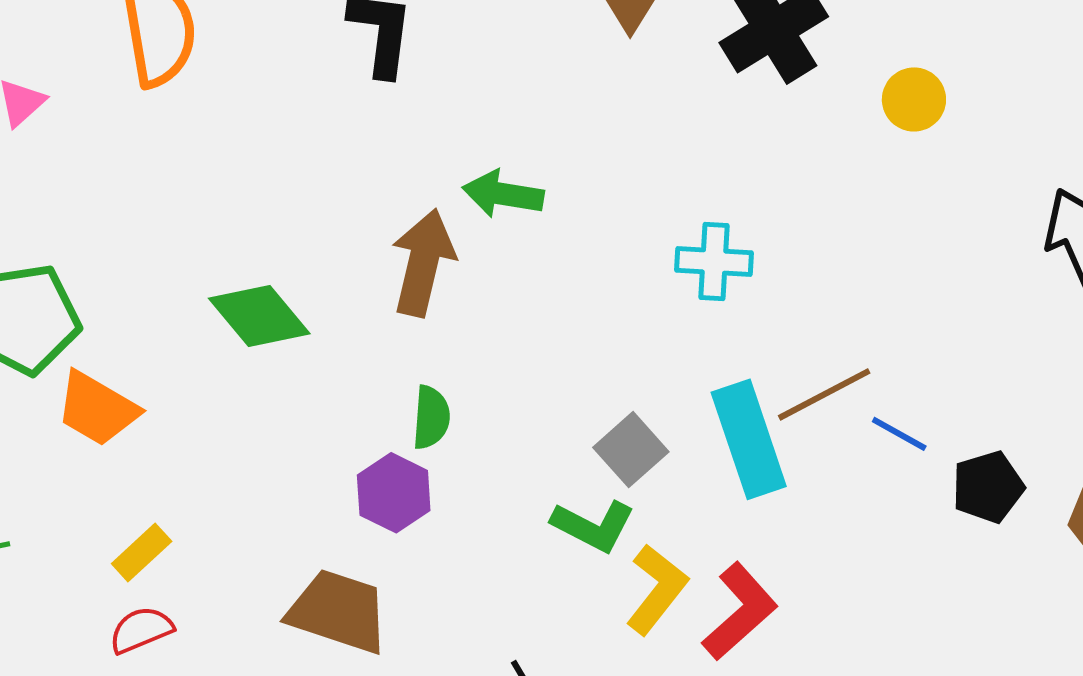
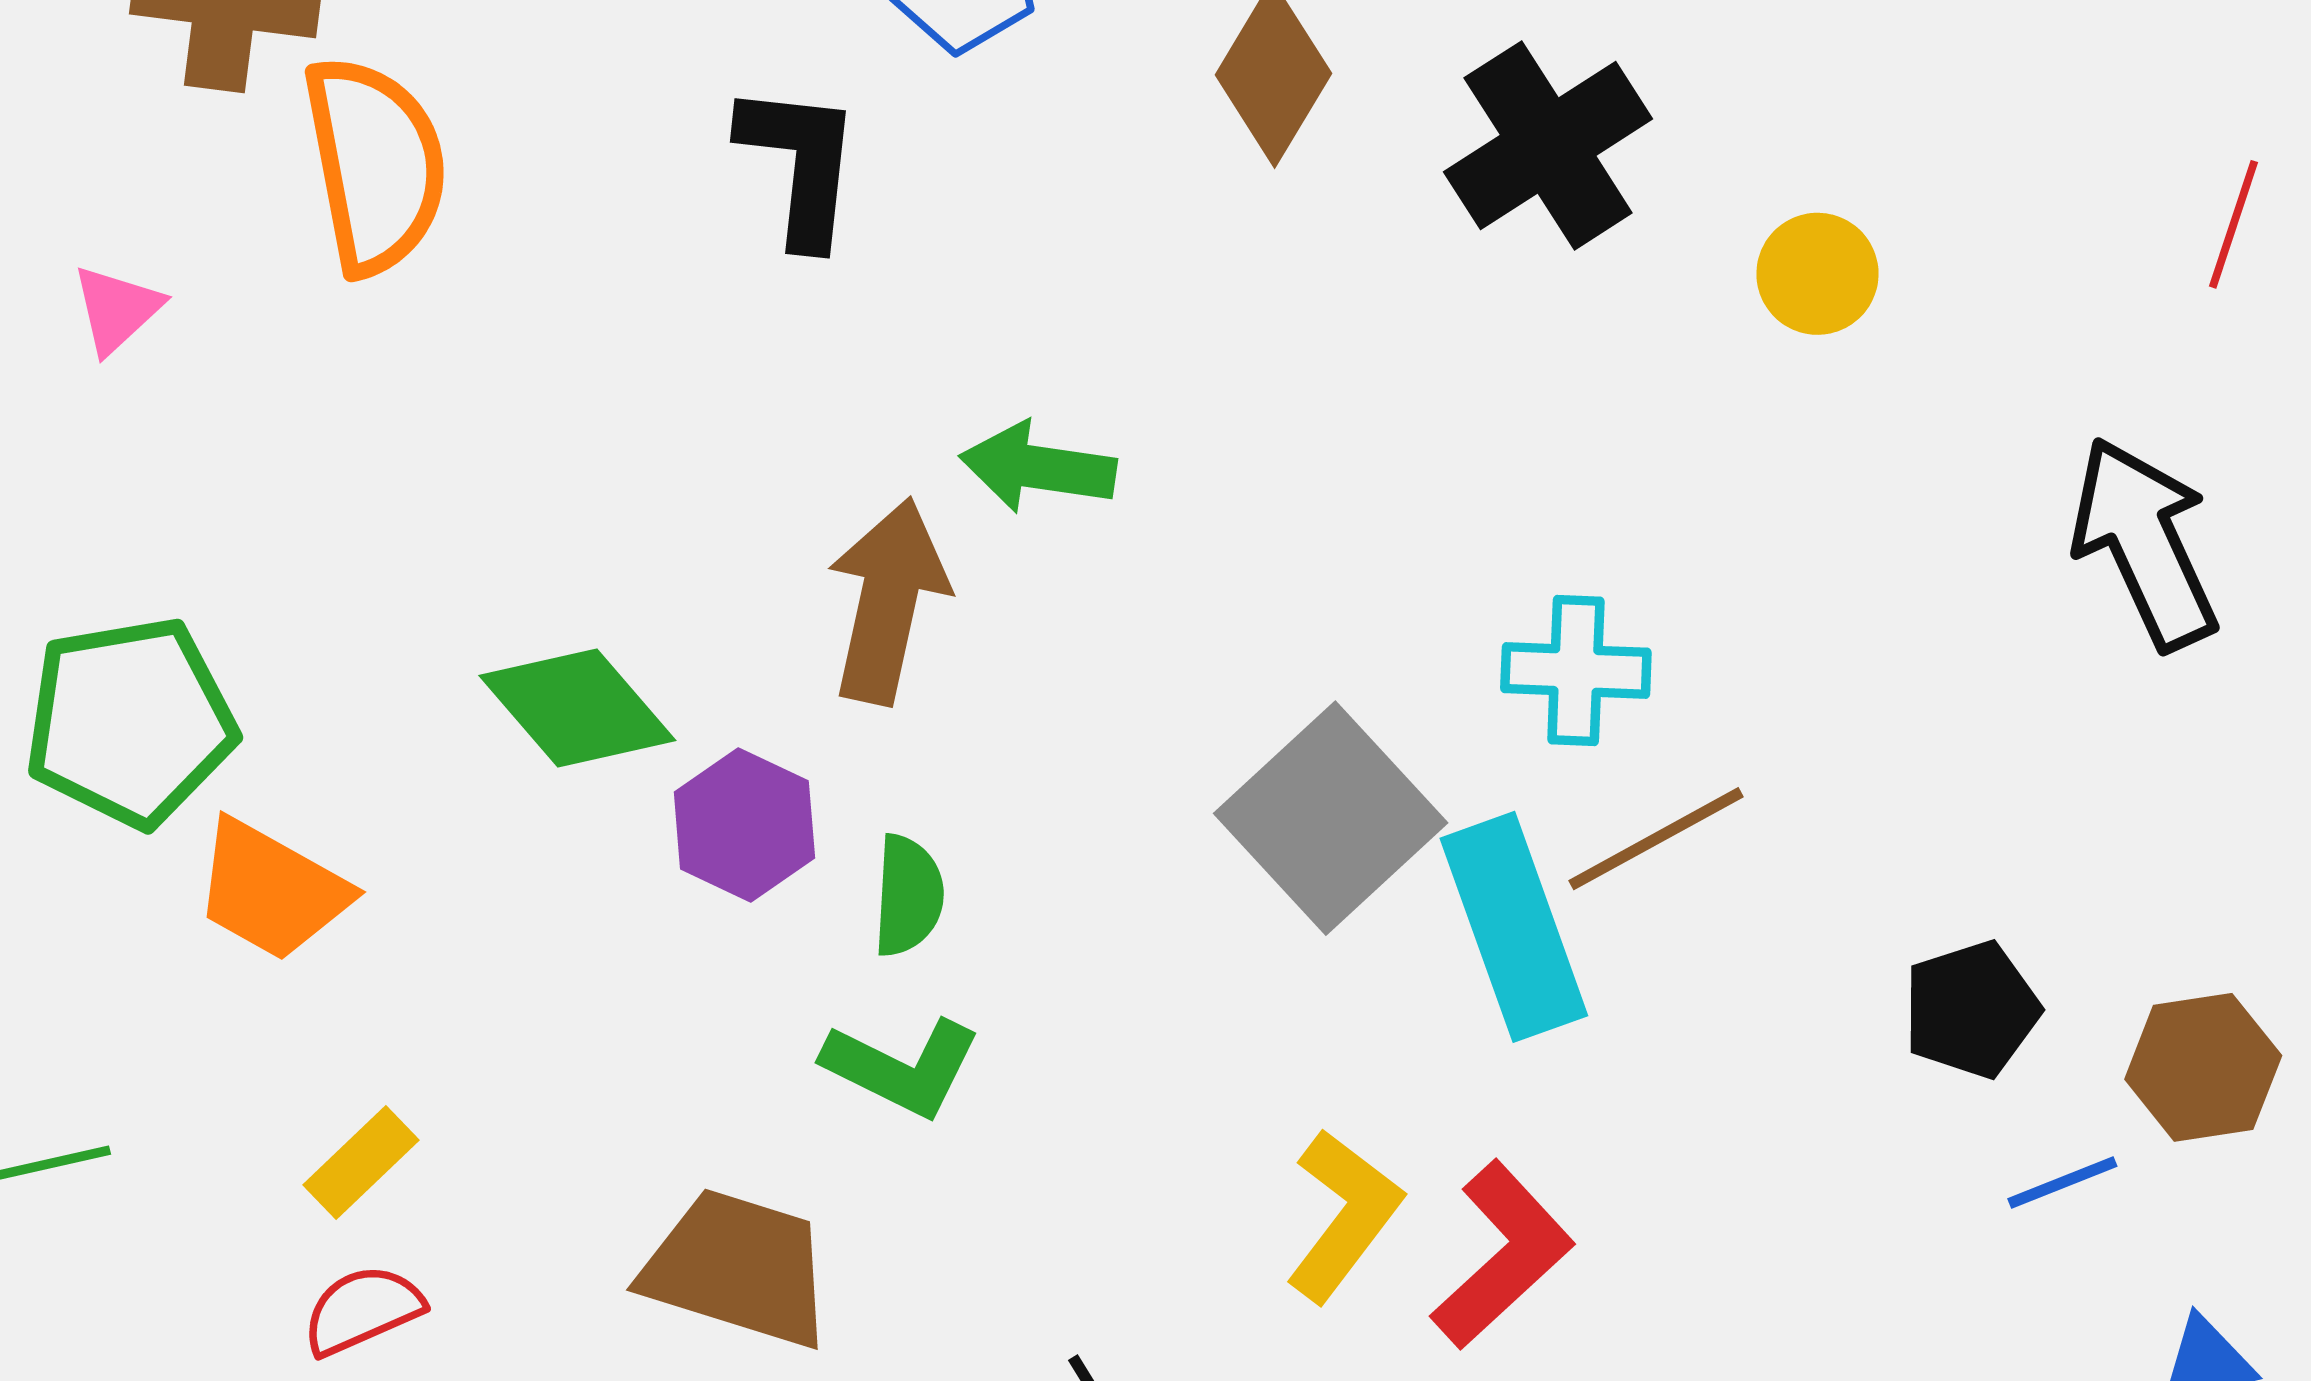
cyan cross: (714, 262) -> (1576, 670), moved
blue line: (899, 434) -> (2062, 1183), moved, turned -50
gray square: (631, 450) -> (1331, 818), moved, size x1.6
purple hexagon: (394, 493) -> (744, 825), moved
green L-shape: (593, 526) -> (902, 1067), moved

